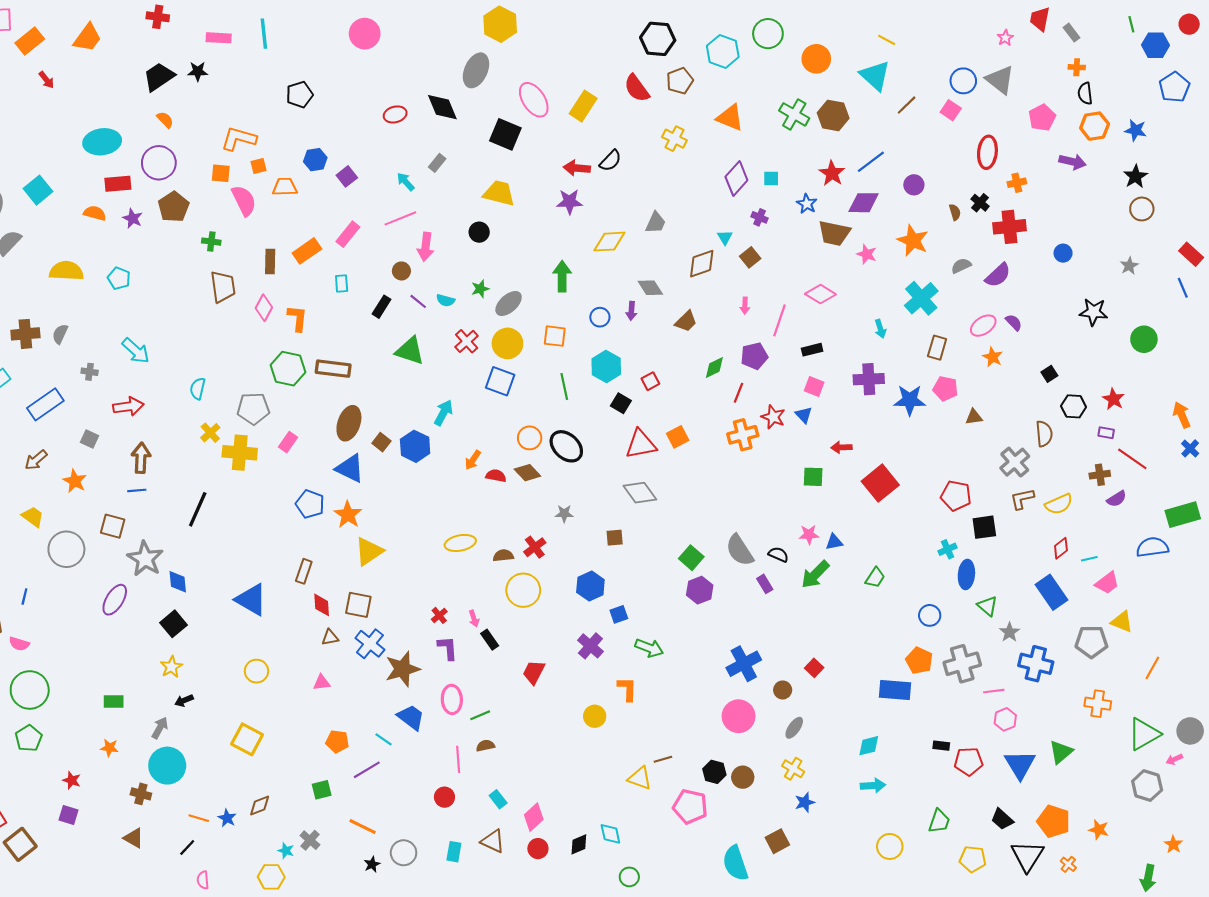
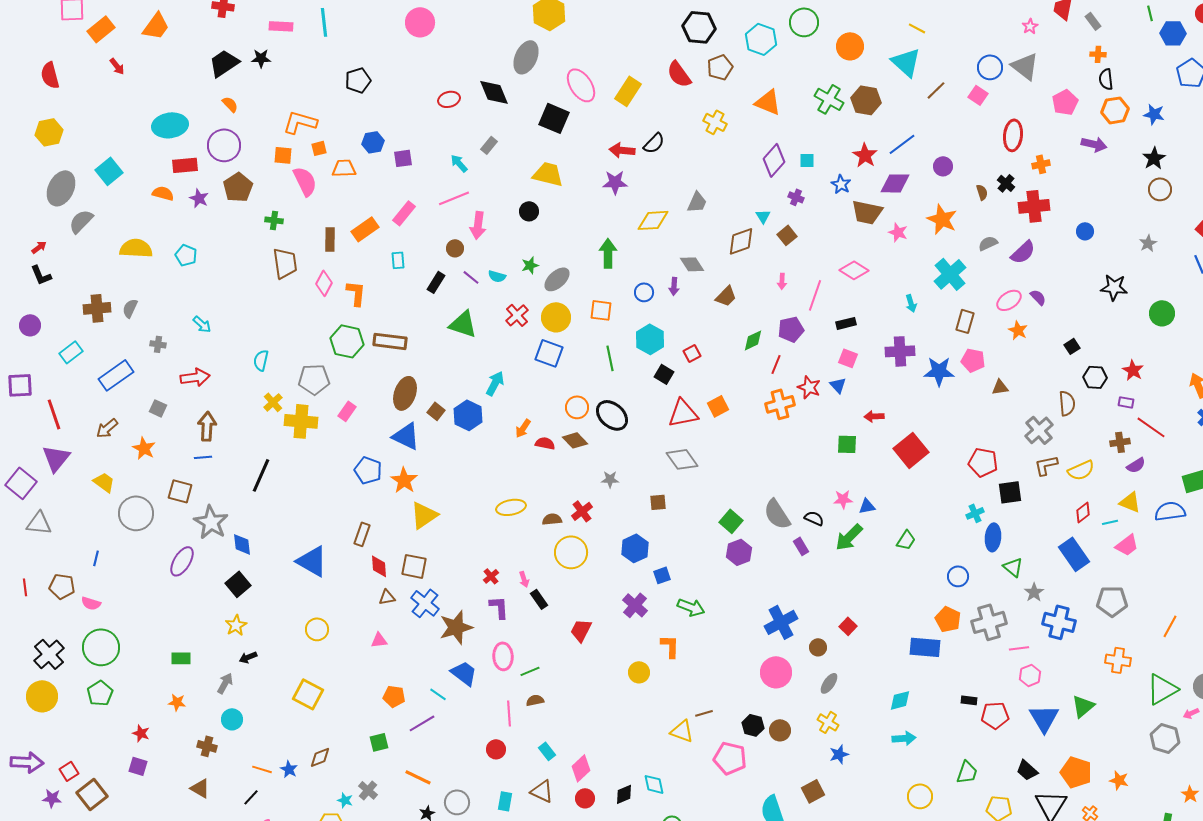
purple square: (347, 176) -> (403, 158), turned 30
cyan arrow: (136, 351) -> (202, 324), size x0.7
yellow triangle: (1122, 622) -> (1130, 502), moved
cyan circle: (167, 766) -> (232, 719), size x0.6

